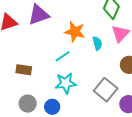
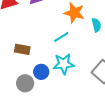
blue circle: (52, 107) -> (41, 72), moved

